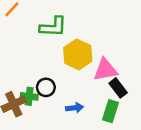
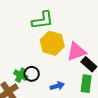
green L-shape: (53, 27) -> (43, 20), moved
green cross: (29, 96) -> (21, 75), moved, turned 32

